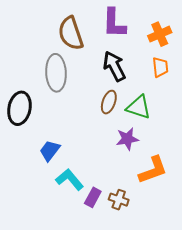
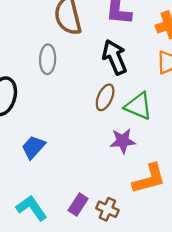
gray ellipse: (56, 73) -> (48, 59), size x0.7
cyan L-shape: (70, 179) -> (32, 208), moved

